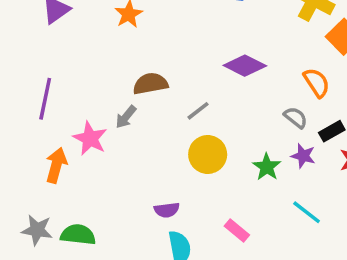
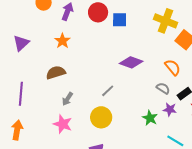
brown semicircle: (150, 84) -> (56, 72), moved
pink star: (90, 138) -> (63, 124), moved
yellow circle: (208, 154) -> (101, 117), moved
orange arrow: (56, 165) -> (17, 130), moved

